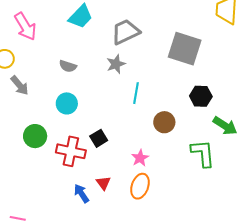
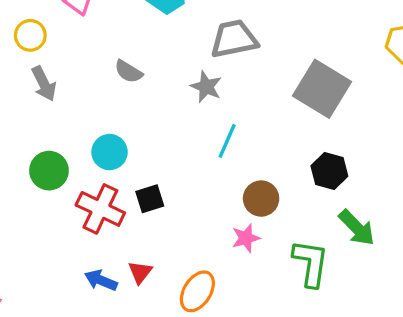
gray star: (116, 64) -> (206, 87), turned 30
cyan circle: (67, 103) -> (110, 152), moved
pink star: (140, 158) -> (246, 238), moved
blue arrow: (81, 193) -> (101, 280), turned -48

